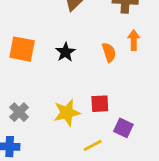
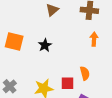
orange semicircle: (109, 52) -> (85, 73), moved

